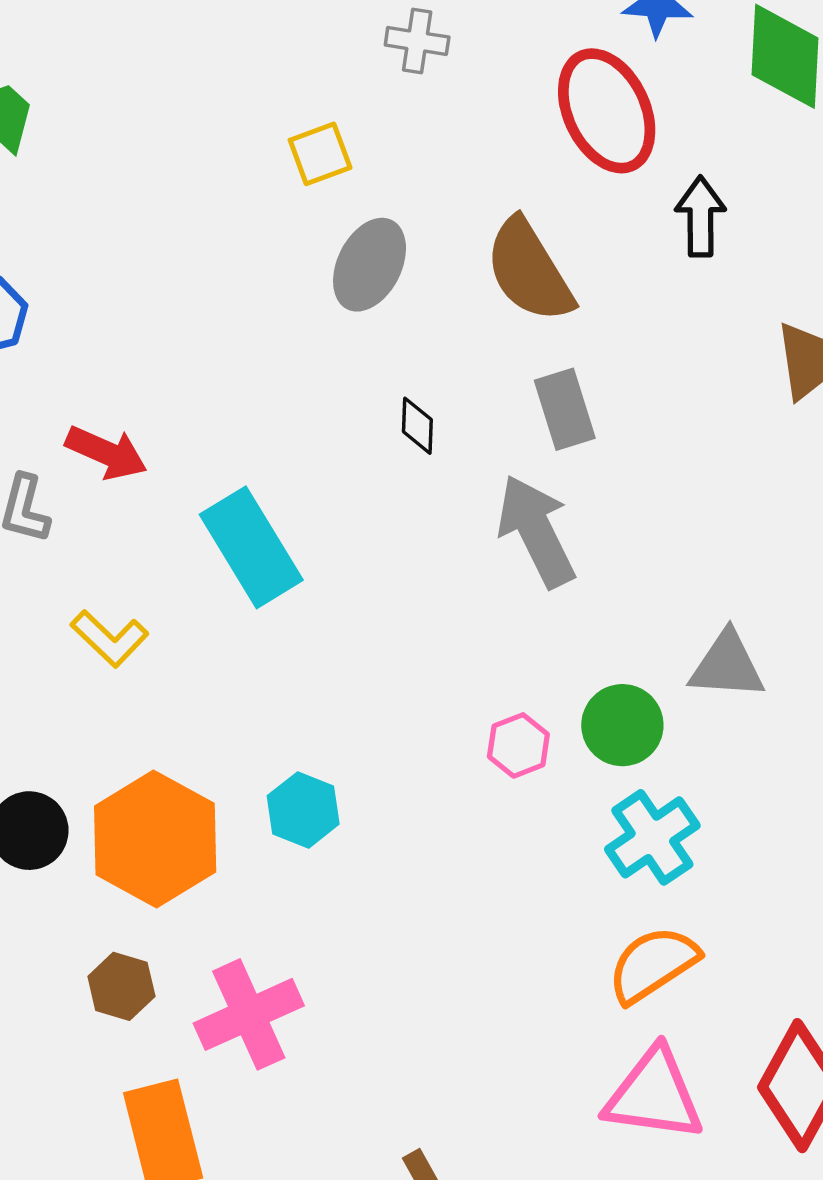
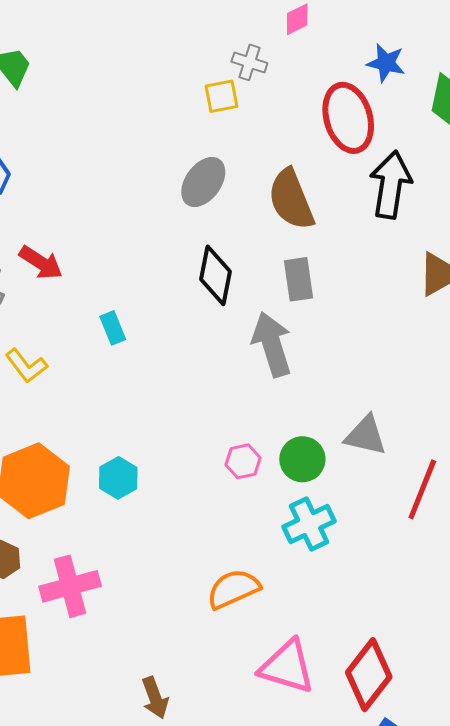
yellow square: (320, 154) -> (222, 96), moved
black arrow: (700, 217) -> (391, 185), size x1.5
black diamond: (417, 426) -> (216, 275), size x1.8
cyan rectangle: (251, 547) -> (113, 328), size x0.5
orange semicircle: (653, 964) -> (233, 589), moved

